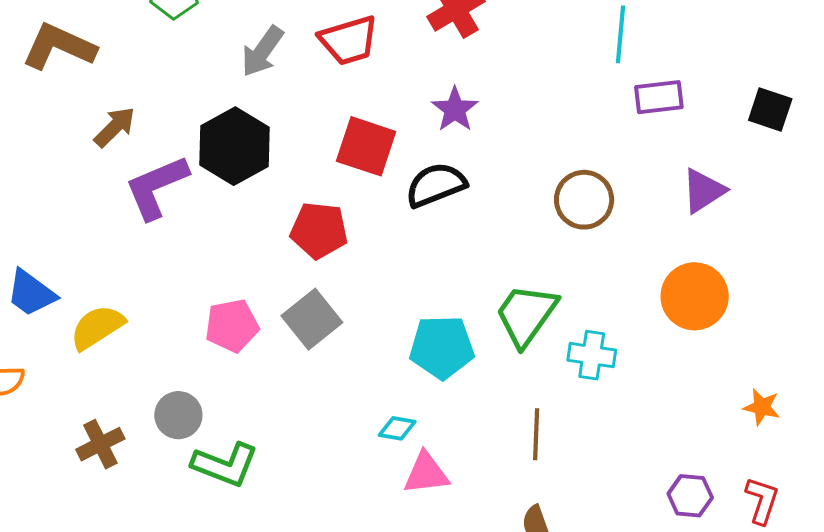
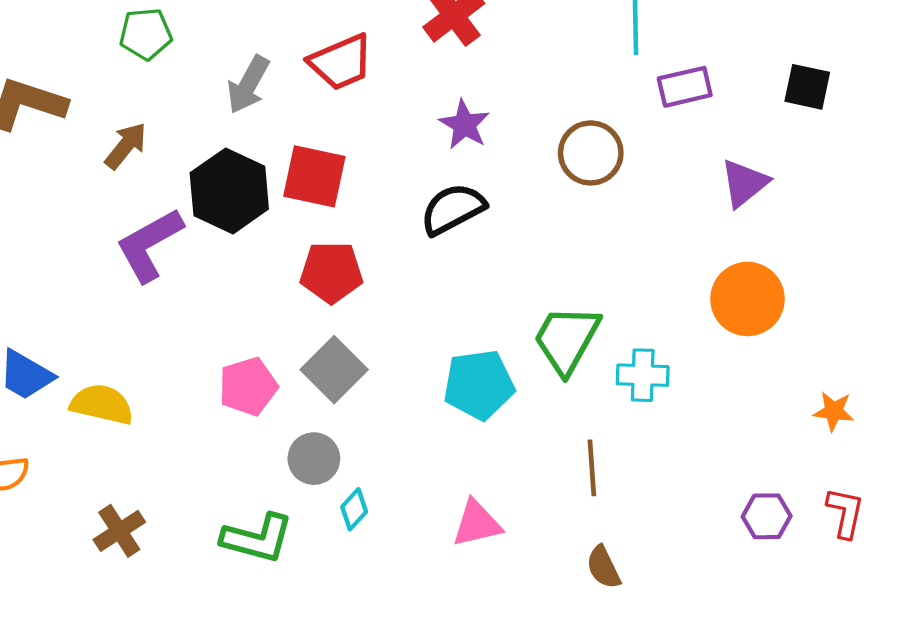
brown arrow: (115, 127) -> (126, 146), moved
red square: (366, 146) -> (314, 176), moved
brown circle: (584, 200) -> (591, 153), moved
yellow semicircle: (97, 327) -> (102, 404), turned 52
gray circle: (178, 415) -> (314, 459), moved
cyan diamond: (397, 428) -> (354, 509), moved, turned -51

